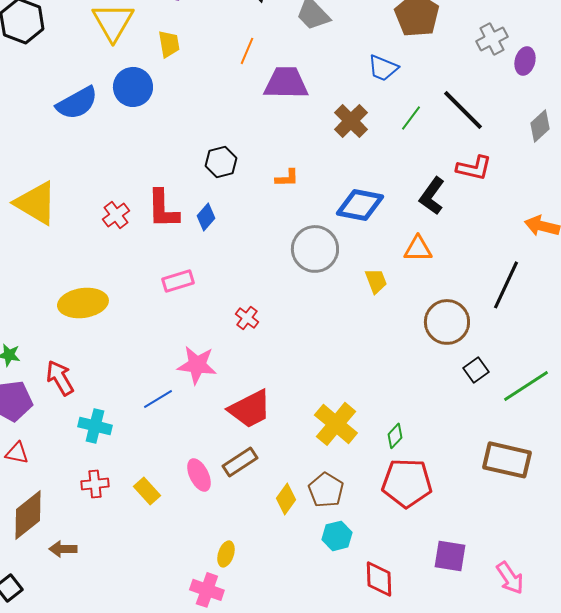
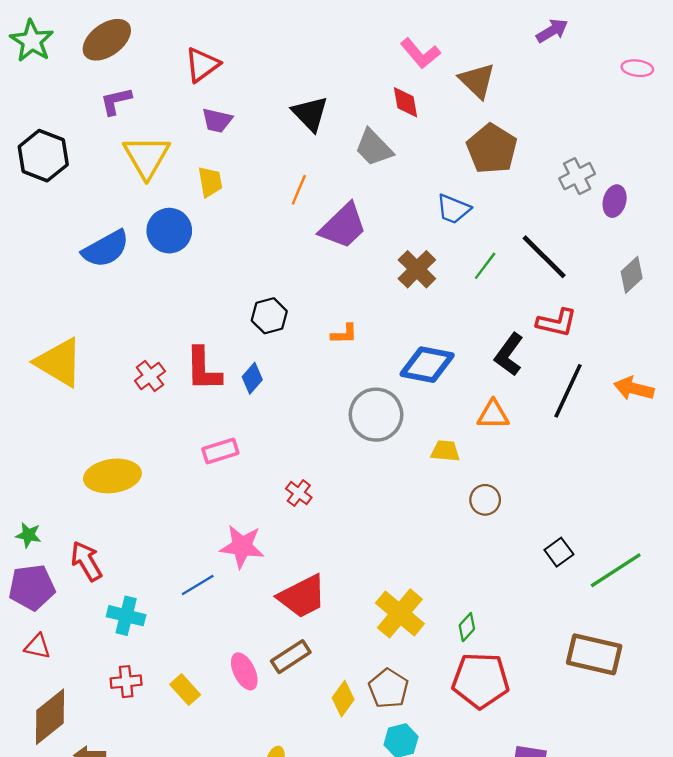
purple trapezoid: (286, 83) -> (343, 226), turned 135
yellow trapezoid: (376, 281) -> (445, 451), turned -64
black line: (506, 285) -> (568, 391), moved
brown circle: (447, 322) -> (485, 500), moved, size x0.6

